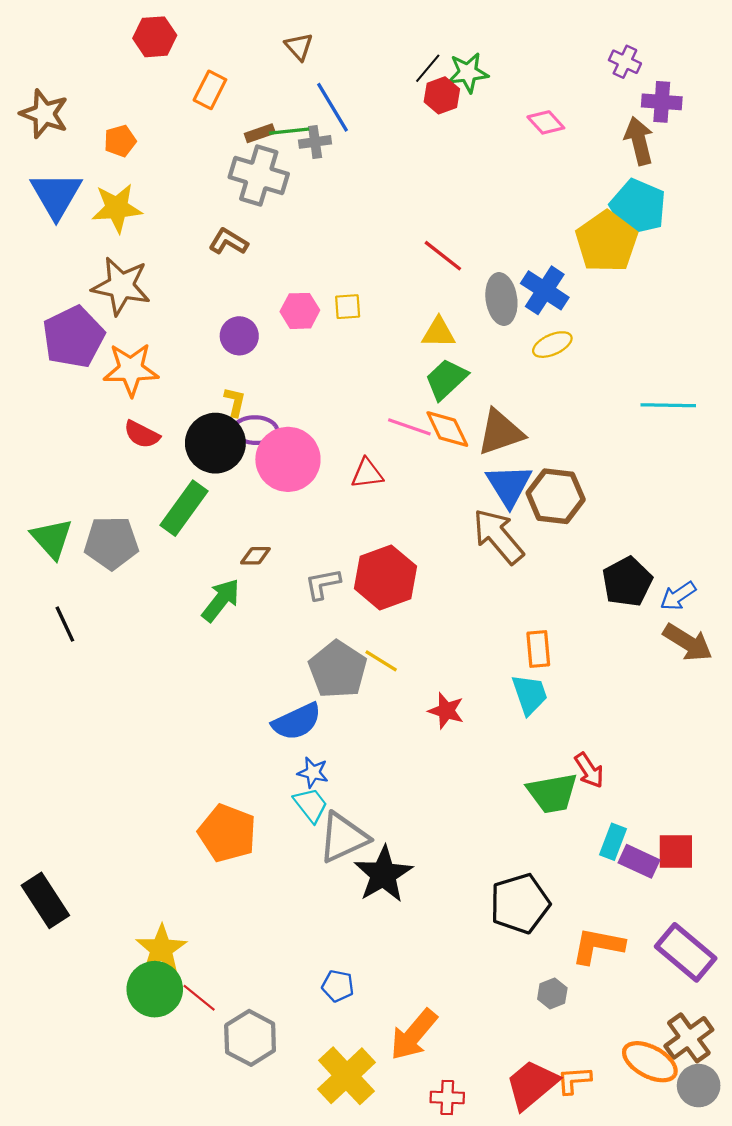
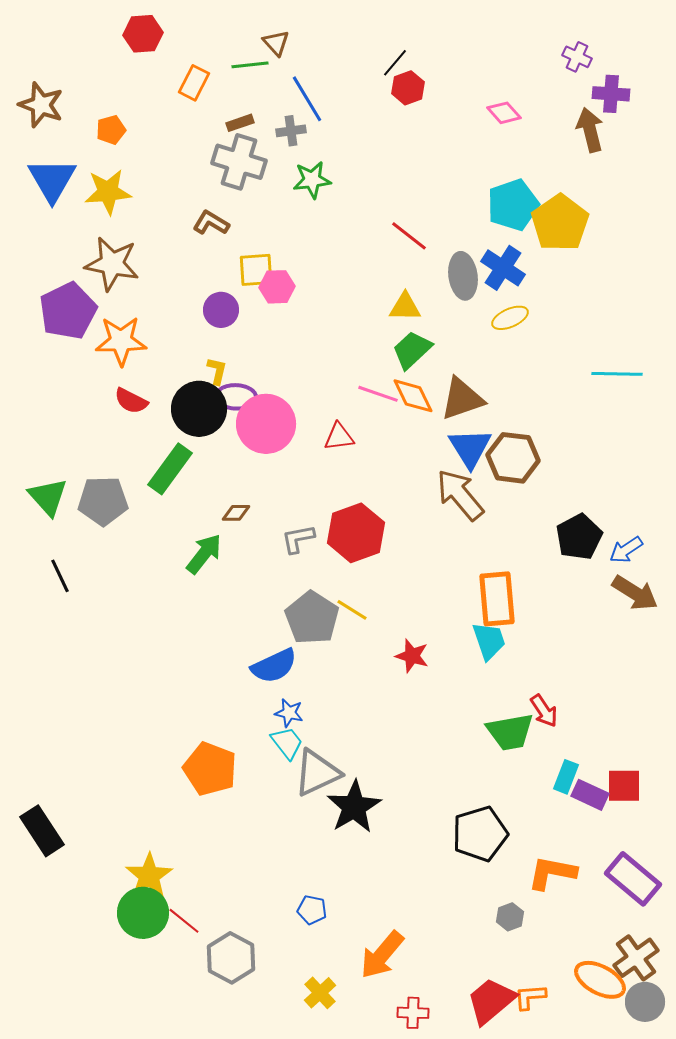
green star: (468, 73) -> (312, 180), moved
green line: (289, 131) -> (250, 65), moved
cyan pentagon: (638, 207) -> (513, 205), moved, turned 30
yellow square: (348, 307) -> (256, 270), moved, size x1.4
orange rectangle: (538, 649) -> (497, 599), size x1.6
yellow cross: (346, 1076) -> (320, 993), size x0.6

